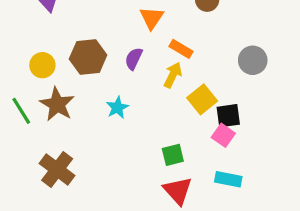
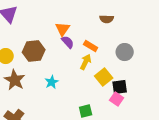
orange triangle: (152, 18) -> (63, 29), moved
purple semicircle: (134, 59) -> (68, 42), moved, turned 112
gray circle: (253, 60) -> (125, 52), moved

